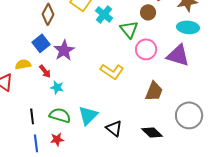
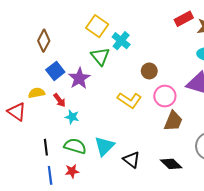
brown circle: (148, 12) -> (149, 71), moved
brown diamond: (48, 14) -> (44, 41), moved
green triangle: (129, 29) -> (100, 56), moved
pink circle: (146, 49) -> (165, 96), moved

